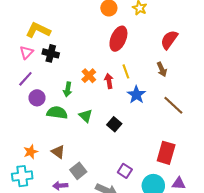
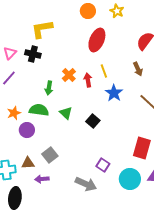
yellow L-shape: (38, 30) -> (42, 29), moved, turned -35
purple circle: (37, 98) -> (27, 130), moved
orange star: (31, 152) -> (14, 113), moved
brown triangle: (58, 152) -> (28, 163), moved, turned -40
gray square: (78, 171) -> (50, 155), moved

